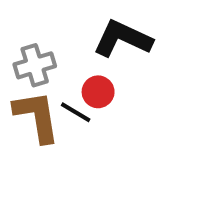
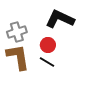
black line: (76, 112) -> (47, 62), moved

